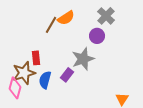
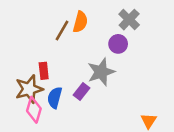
orange semicircle: (66, 18) -> (80, 22), turned -42
pink diamond: (15, 88) -> (34, 110), moved

